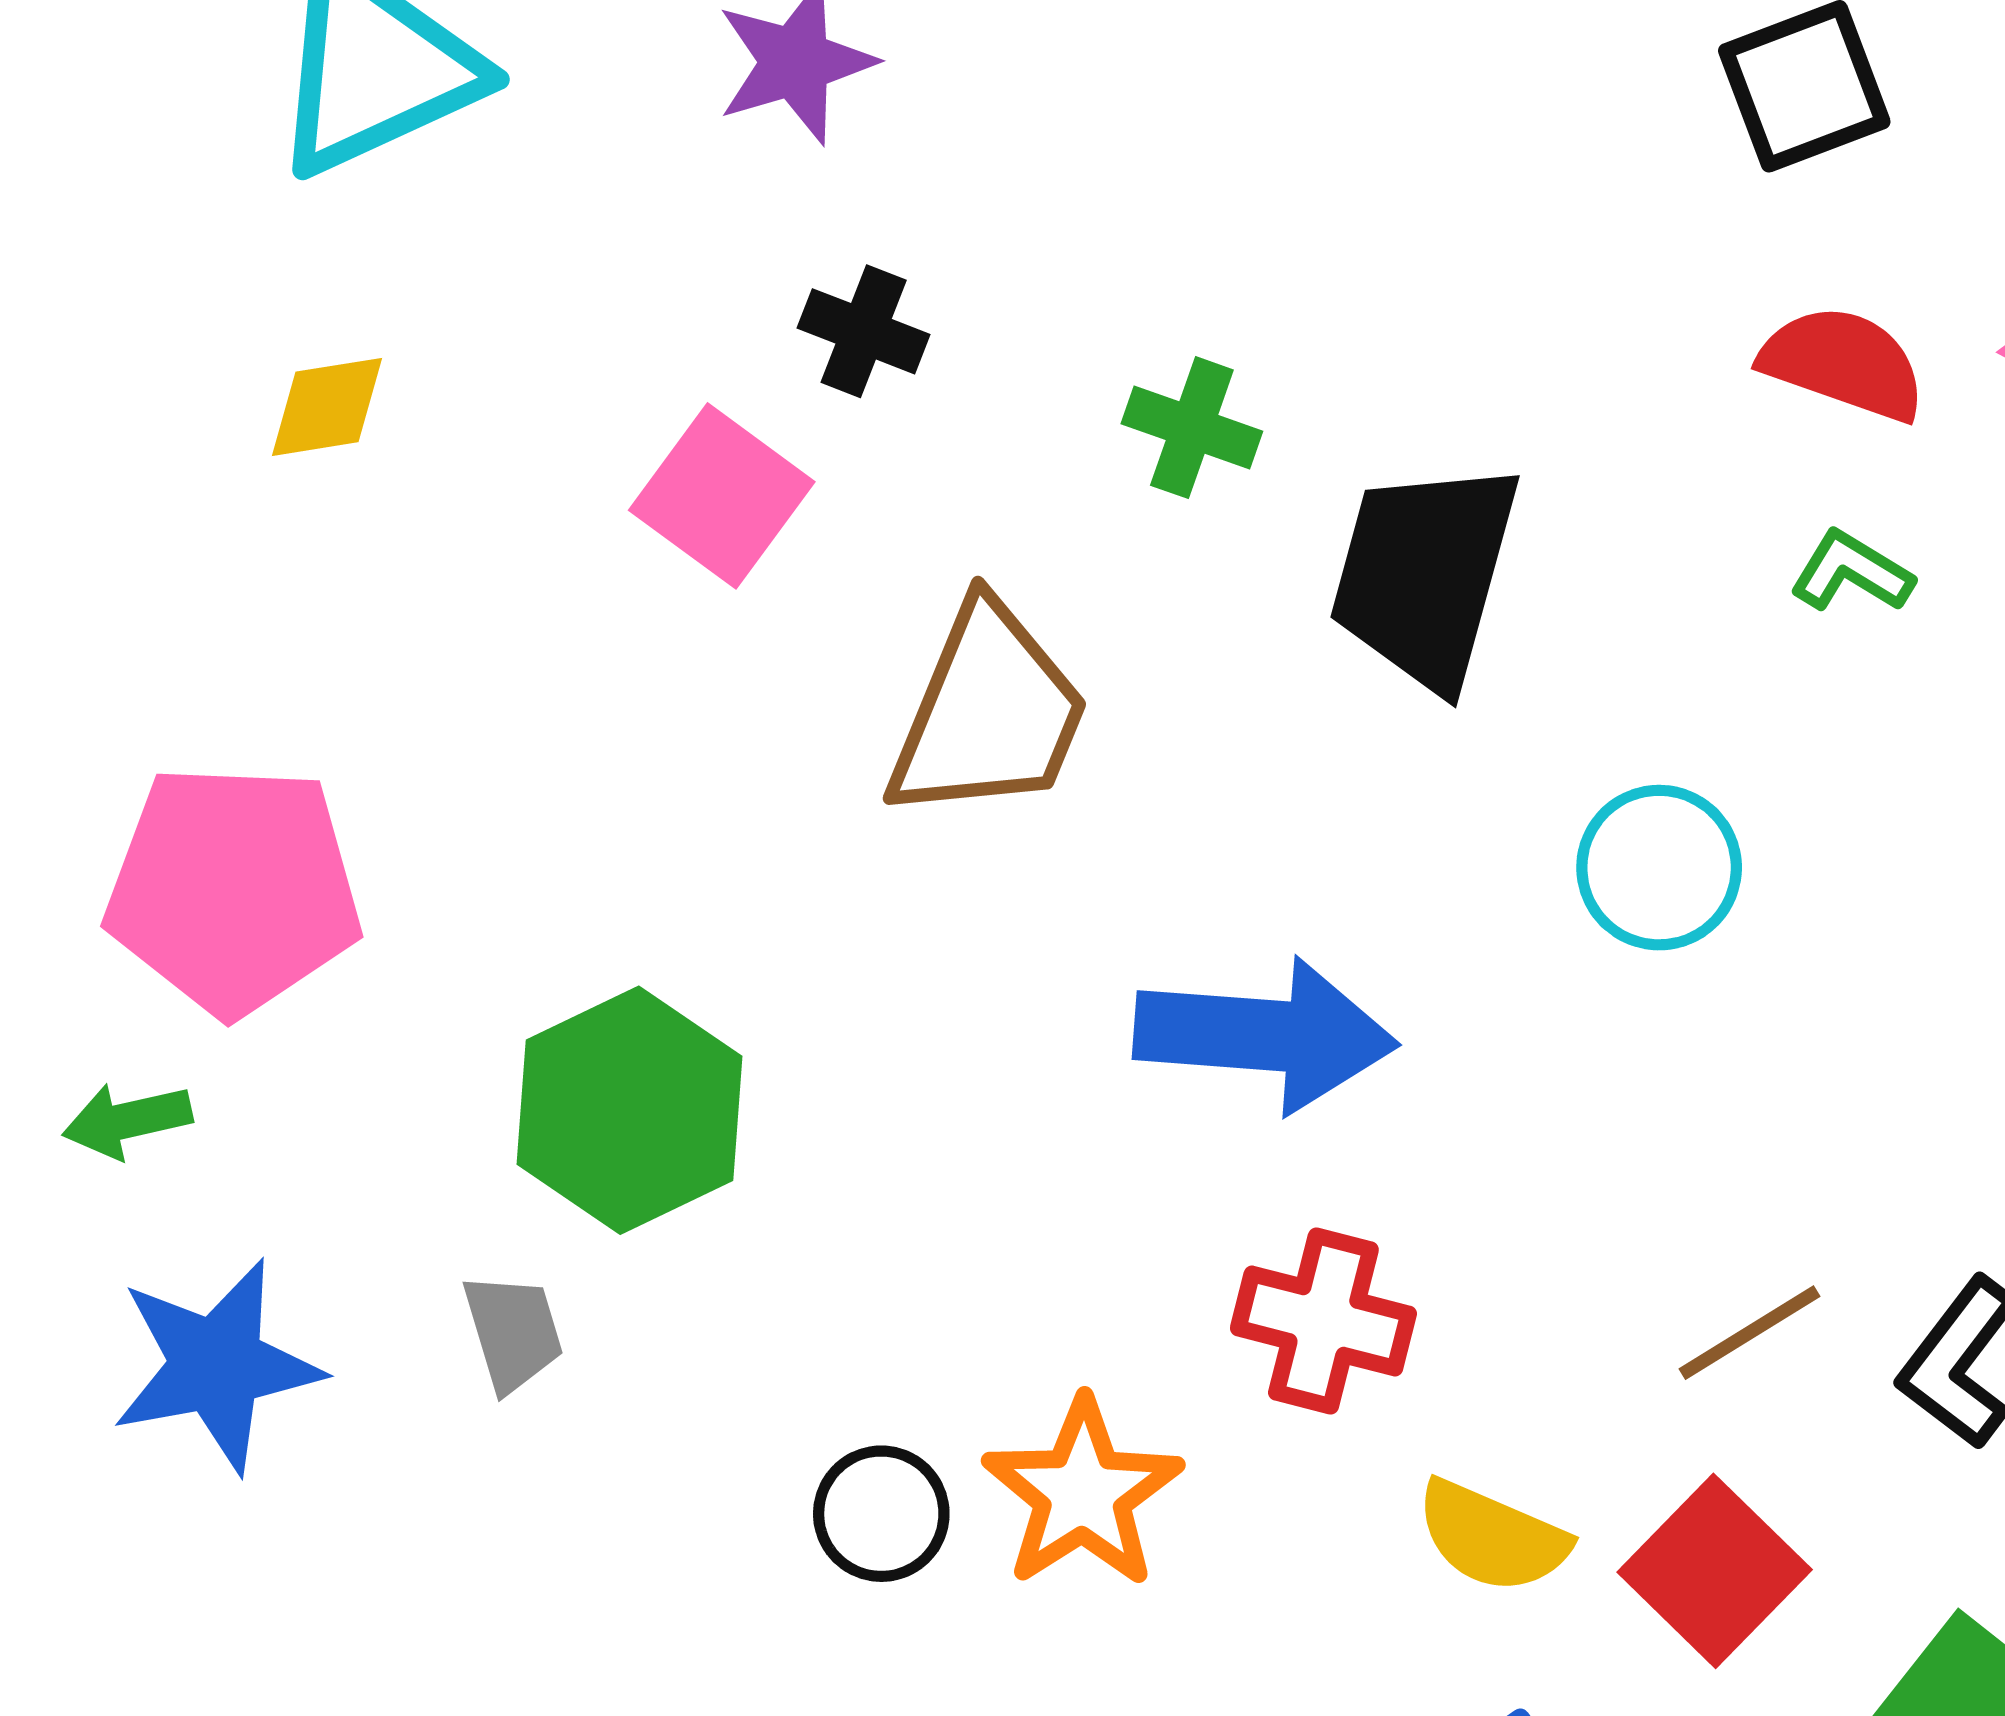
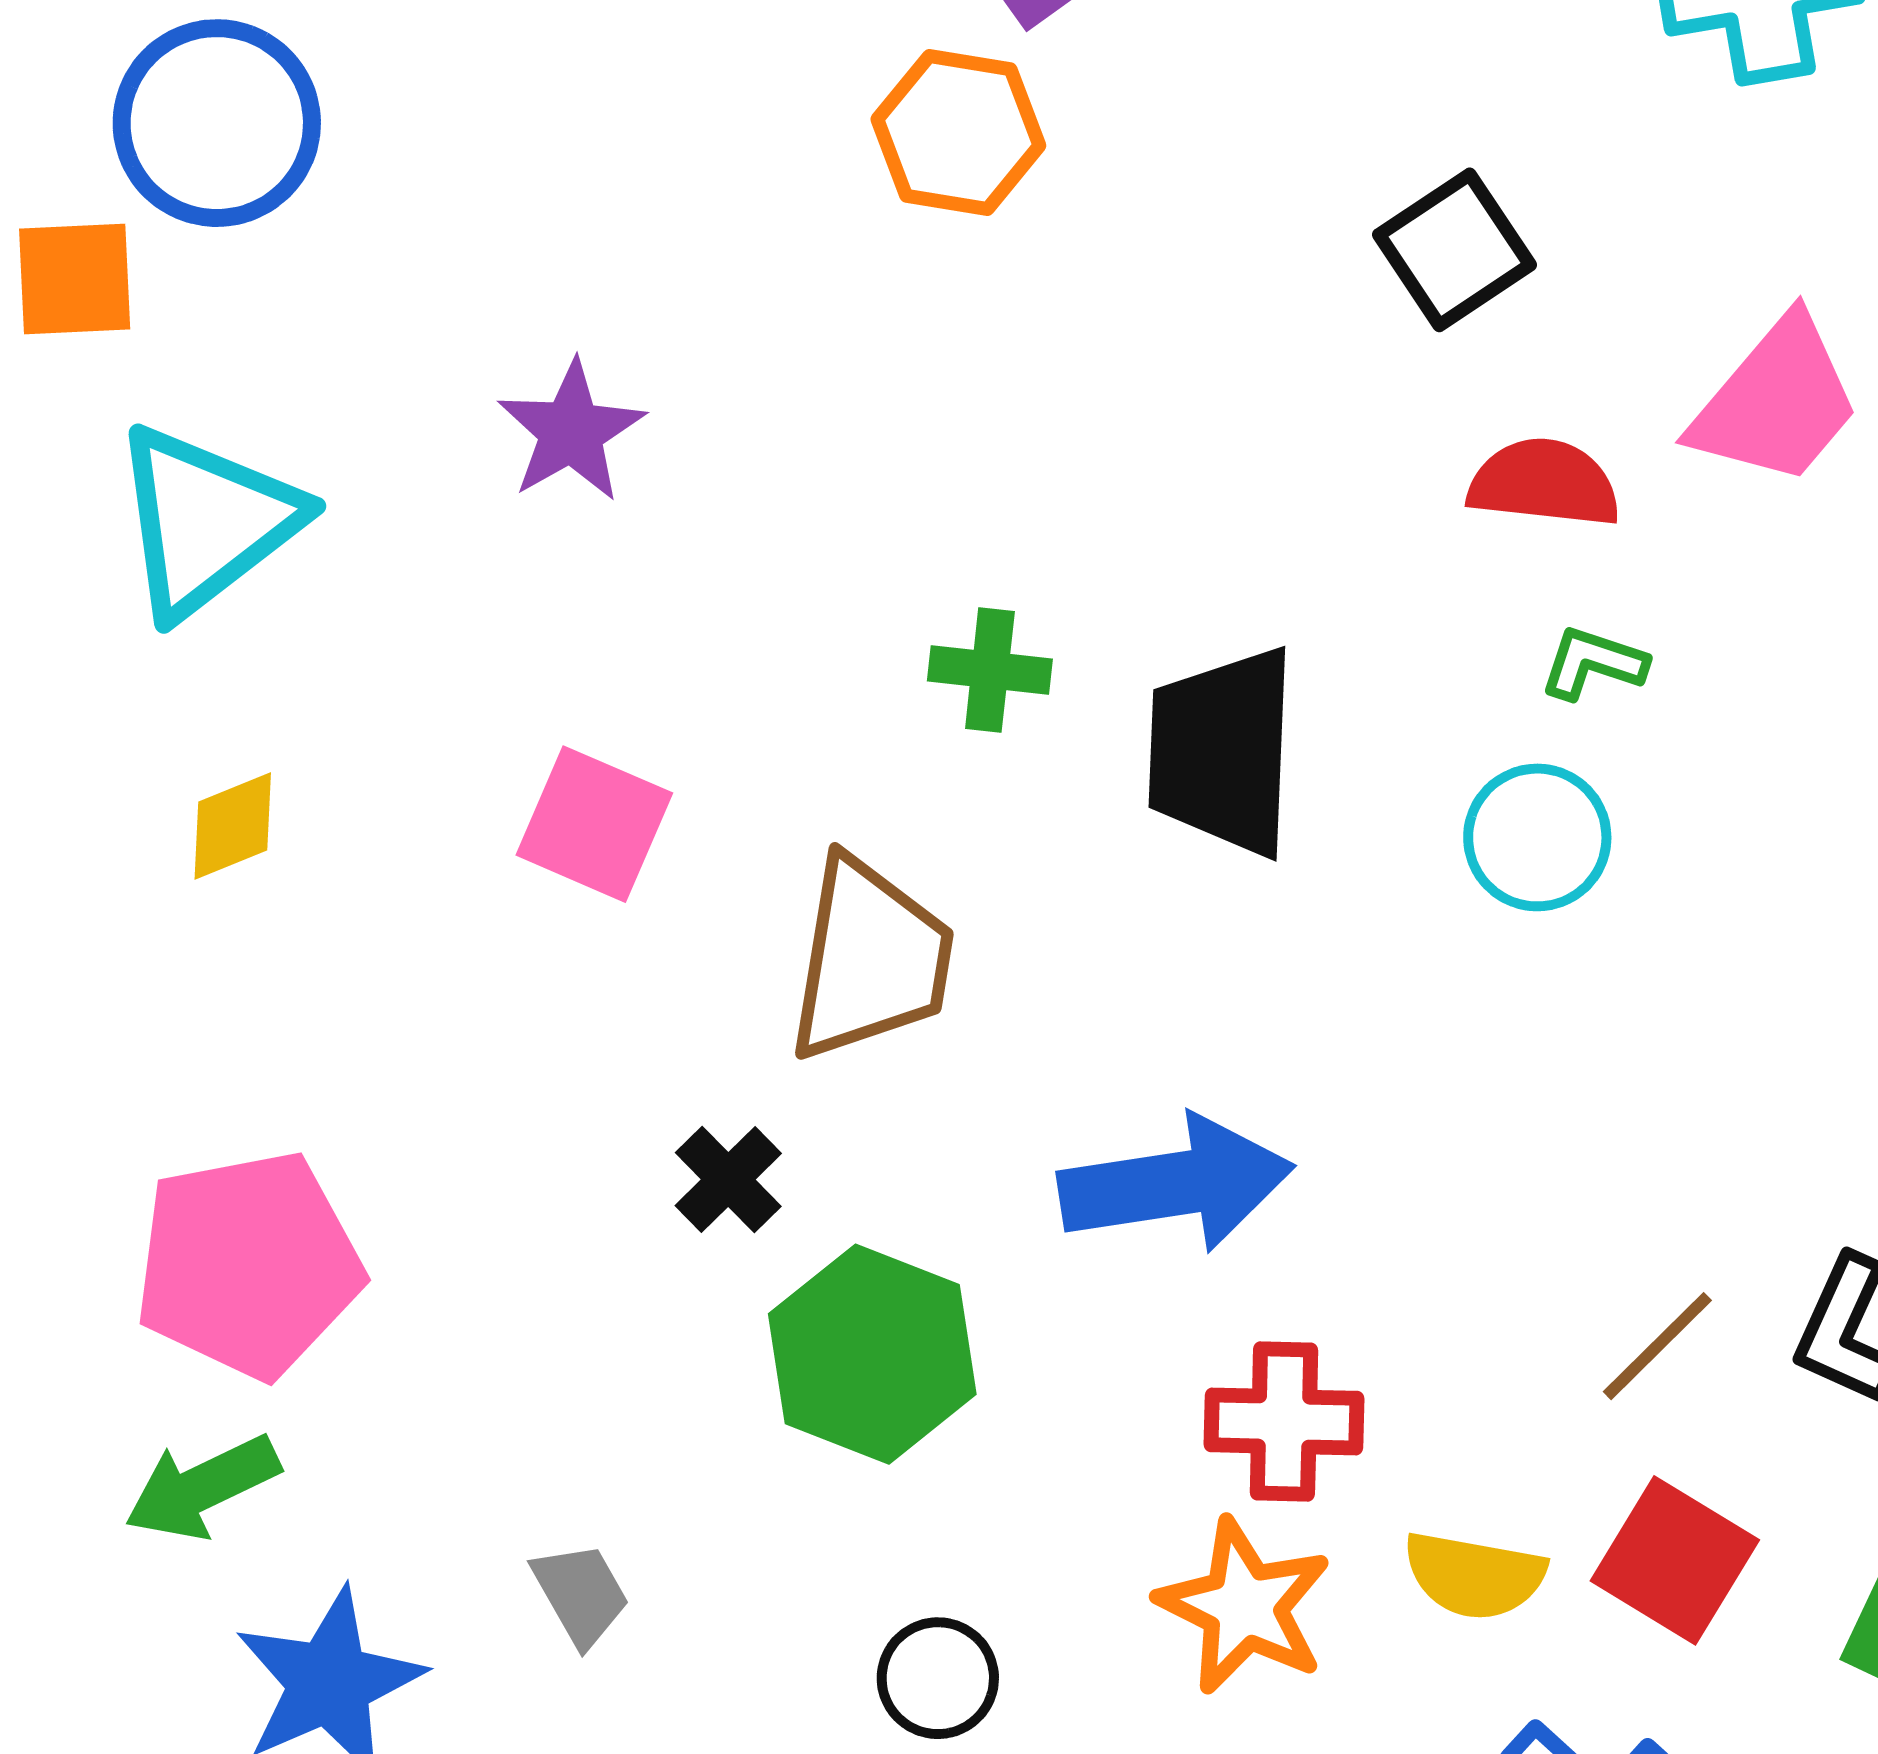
black cross: (864, 331) -> (728, 1180), moved, turned 37
cyan circle: (1659, 868) -> (1537, 837), moved
green hexagon: (629, 1110) -> (872, 1354), moved
green arrow: (127, 1120) -> (202, 1487), size x1.4
orange star: (1082, 1493) -> (1244, 1606), moved

